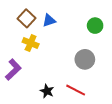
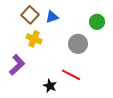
gray circle: (85, 59) -> (78, 44), moved
red line: (76, 90) -> (71, 75), moved

